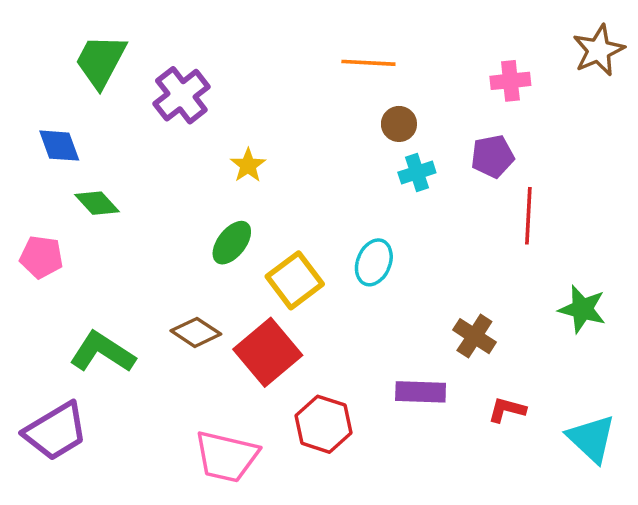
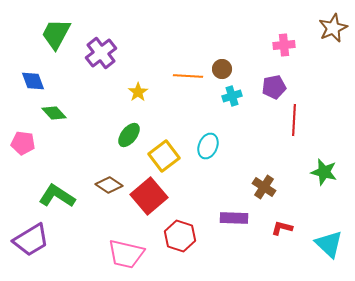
orange line: (368, 63) -> (188, 76), moved

